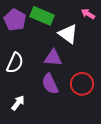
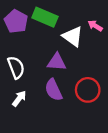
pink arrow: (88, 14) -> (95, 26), moved
white semicircle: (15, 63) -> (16, 67), turned -45
white arrow: (18, 103) -> (19, 98), moved

